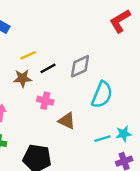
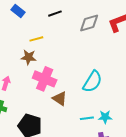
gray diamond: (80, 66) -> (89, 23), moved
black line: (48, 68) -> (55, 14), moved
pink cross: (45, 101) -> (45, 79), size x1.6

